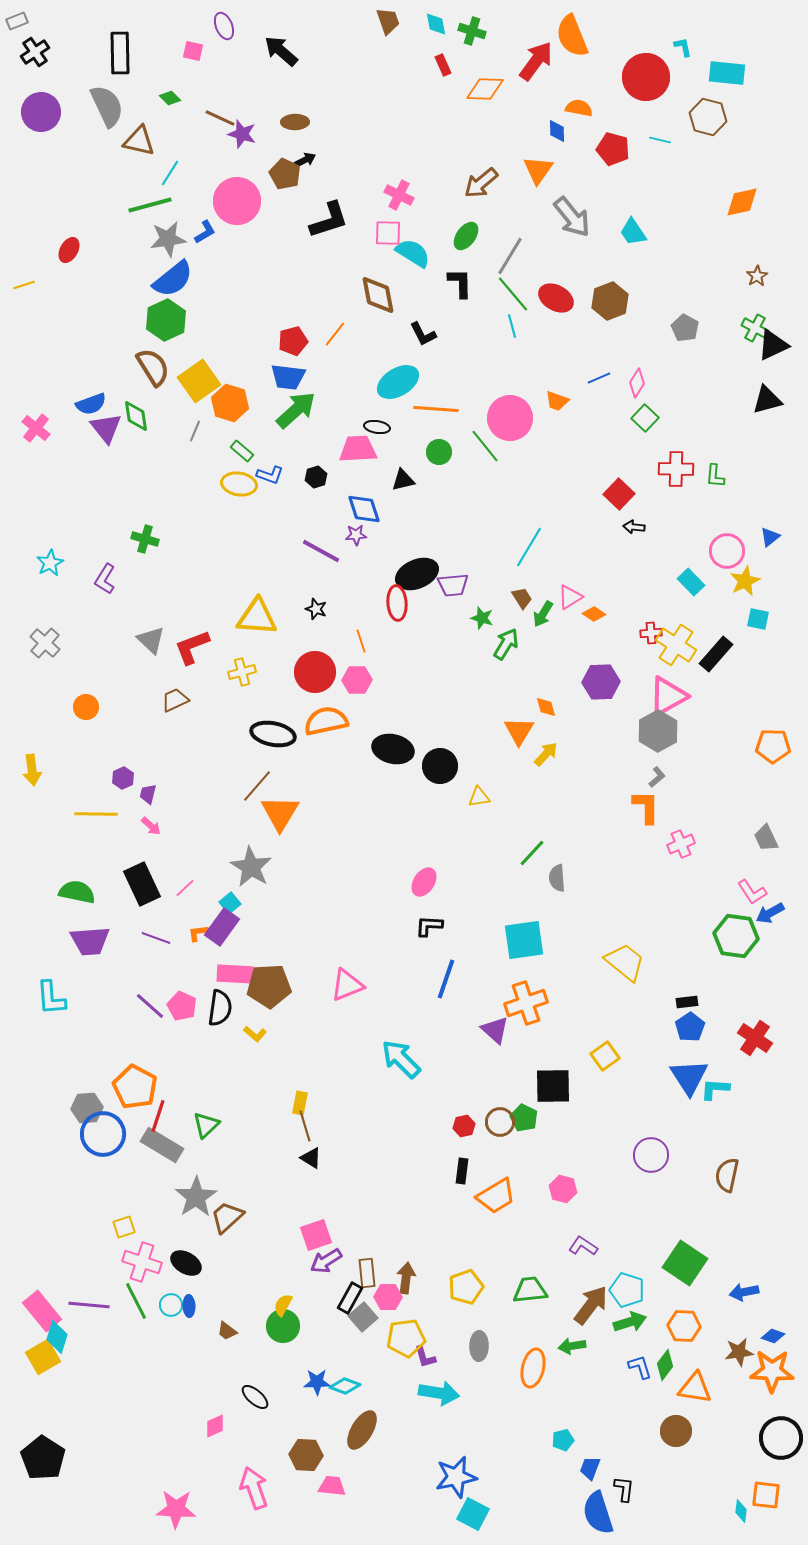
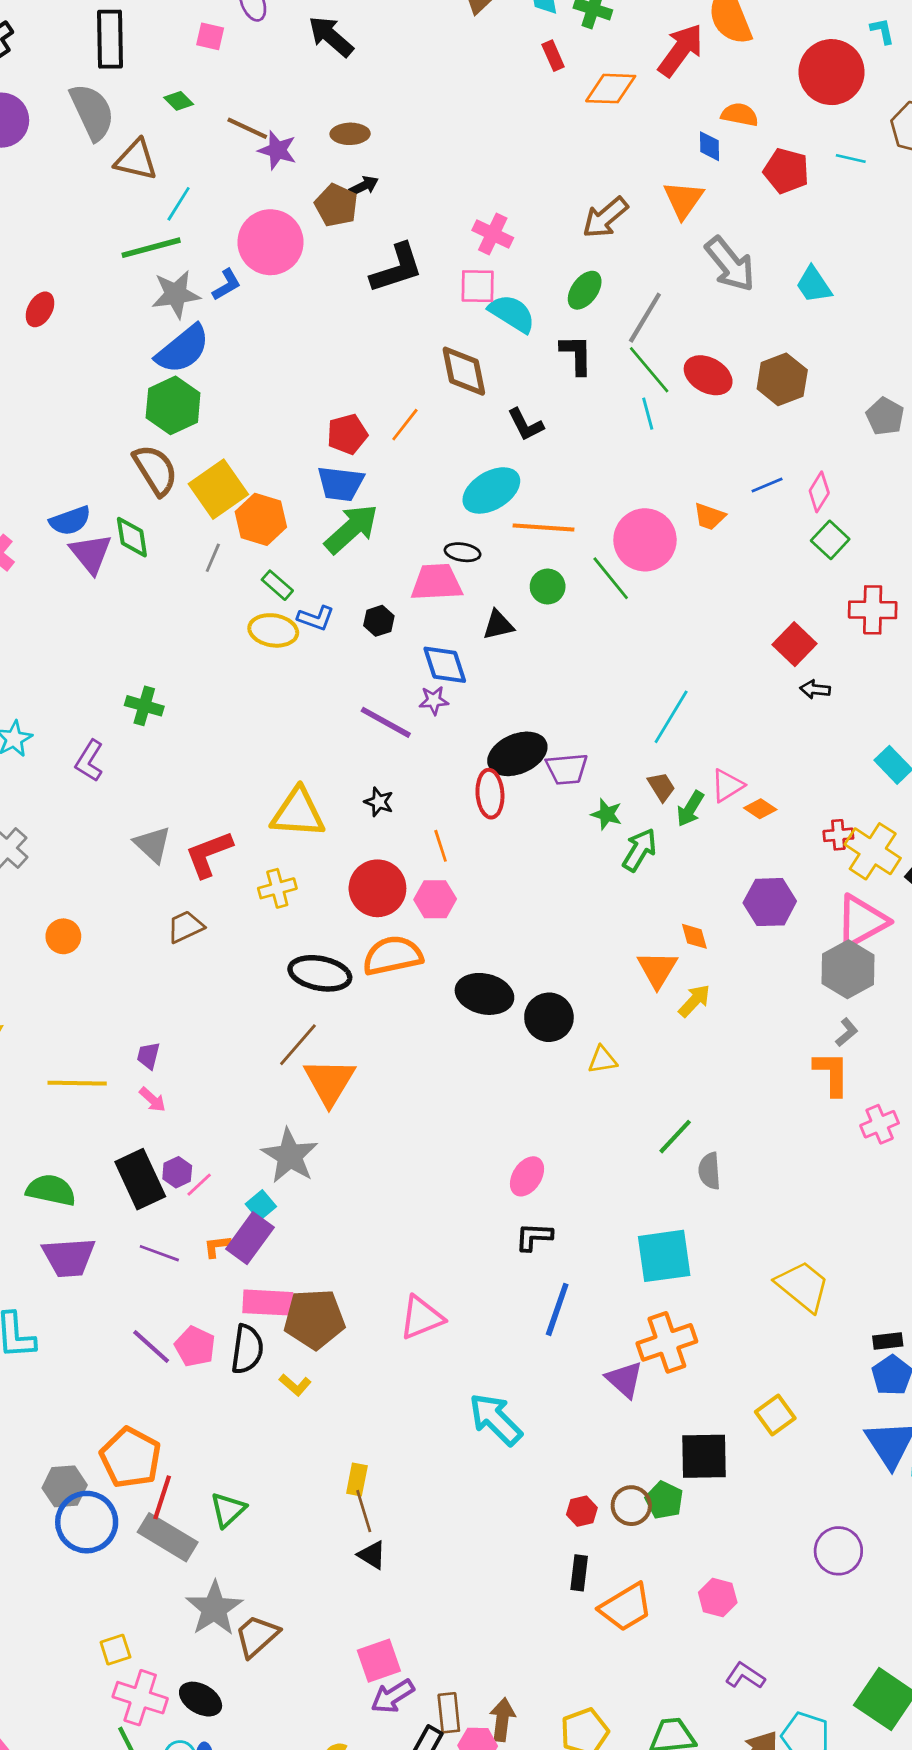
purple hexagon: (123, 778) -> (177, 1172), moved

